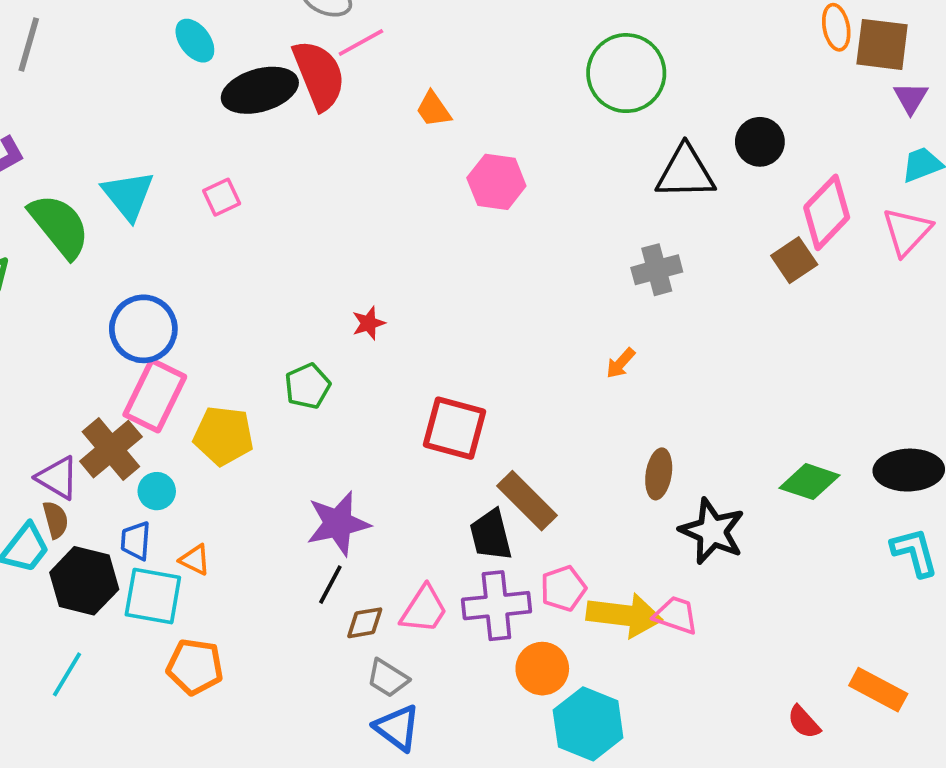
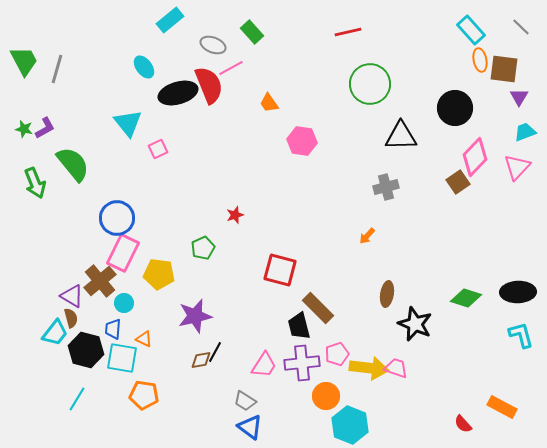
black circle: (760, 142) -> (455, 108), moved, size x1.4
cyan triangle: (128, 195) -> (128, 123), moved
purple star: (338, 524) -> (195, 316), moved
brown diamond: (365, 623) -> (201, 360), moved

